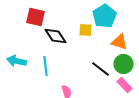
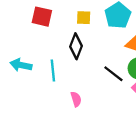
yellow square: (86, 30) -> (84, 18), moved
black diamond: (56, 36) -> (76, 46), moved, turned 55

